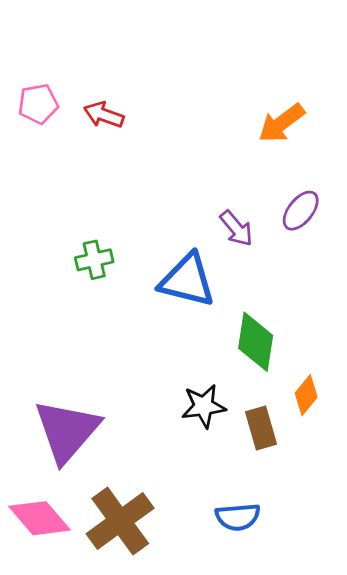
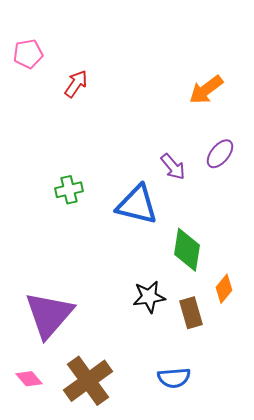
pink pentagon: (38, 104) -> (28, 54), moved
red arrow: (104, 115) -> (76, 84), turned 104
pink diamond: (39, 518) -> (29, 379), size x0.6

